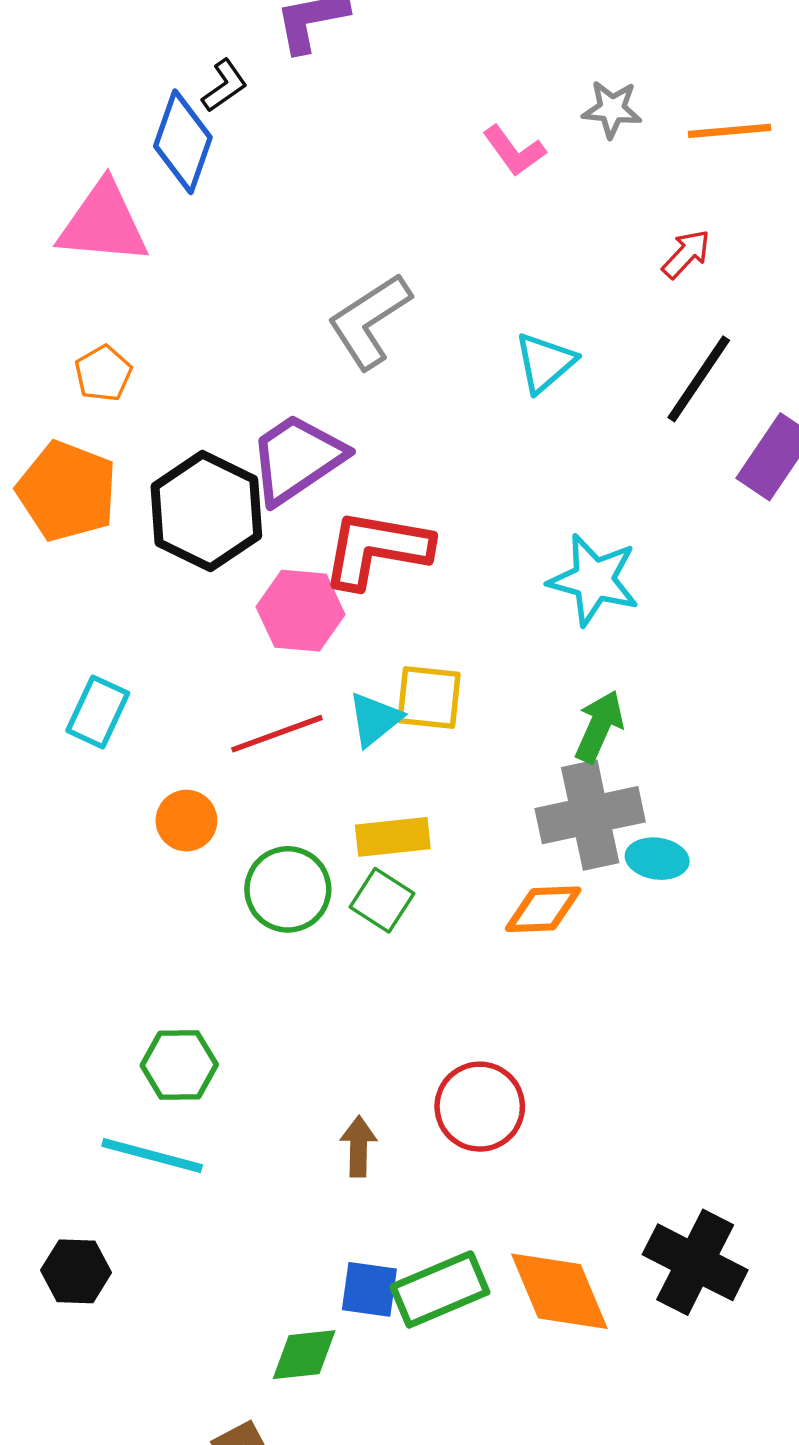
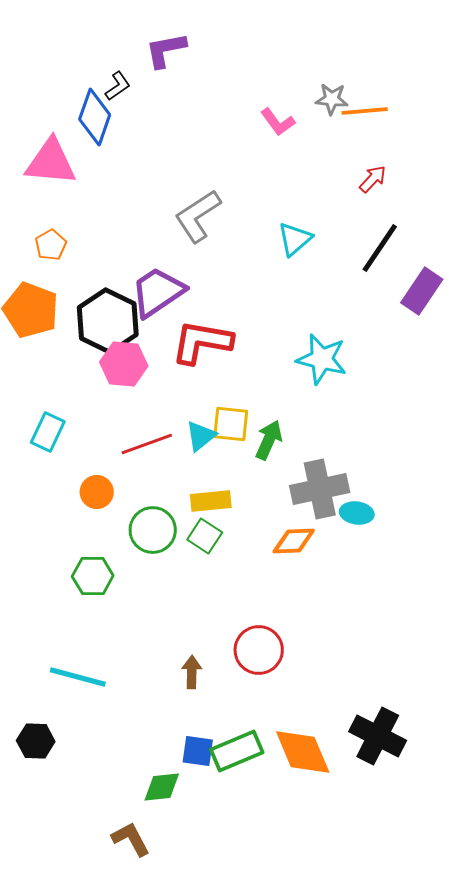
orange line: (730, 131) -> (365, 111), moved
pink hexagon: (301, 611) -> (124, 364), moved
green arrow: (599, 726) -> (269, 440), moved
green hexagon: (179, 1065) -> (93, 576), moved

